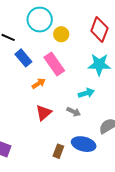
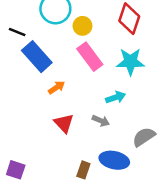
blue rectangle: (23, 58) -> (37, 57), size x1.4
pink rectangle: (54, 64) -> (90, 57), moved
red triangle: (44, 113) -> (64, 123), turned -30

